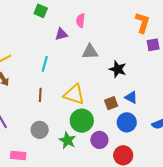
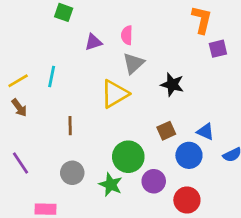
pink semicircle: (81, 21) -> (127, 35), moved
gray triangle: (90, 52) -> (133, 63), turned -36
cyan line: (45, 64) -> (52, 76), moved
yellow triangle: (74, 94) -> (115, 94), moved, turned -45
blue triangle: (131, 97) -> (205, 132), moved

